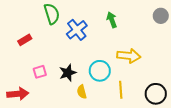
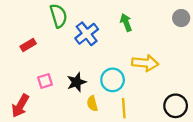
yellow line: (121, 90) -> (124, 108), moved
red arrow: (18, 94) -> (20, 106), turned 125

